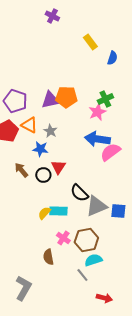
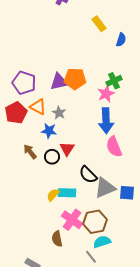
blue arrow: (97, 139) -> (106, 121), turned -100
pink semicircle: (110, 152) -> (114, 147), moved, turned -75
pink cross: (63, 238) -> (72, 220), size x1.5

